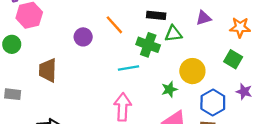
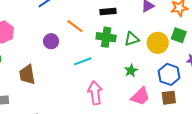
green triangle: (173, 34) -> (132, 39), moved
cyan line: (128, 68) -> (83, 61), moved
yellow circle: (192, 71) -> (158, 43), moved

